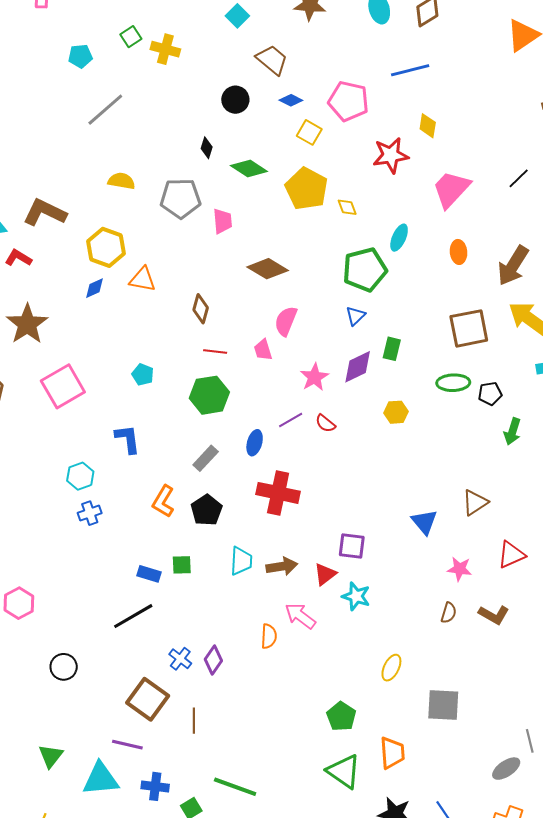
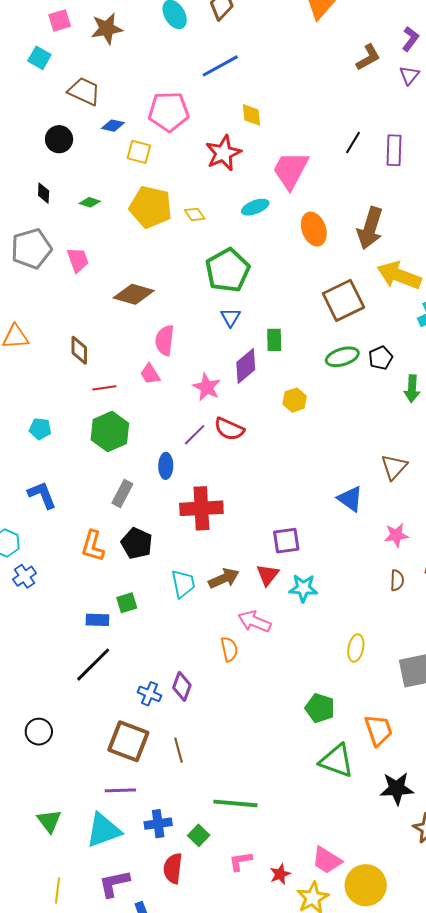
green diamond: (249, 169) -> (90, 202), size x0.6
cyan ellipse: (399, 238) -> (255, 207), moved, turned 60
orange ellipse: (459, 252) -> (314, 229), size x1.4
red semicircle: (325, 423) -> (229, 429), size x1.4

